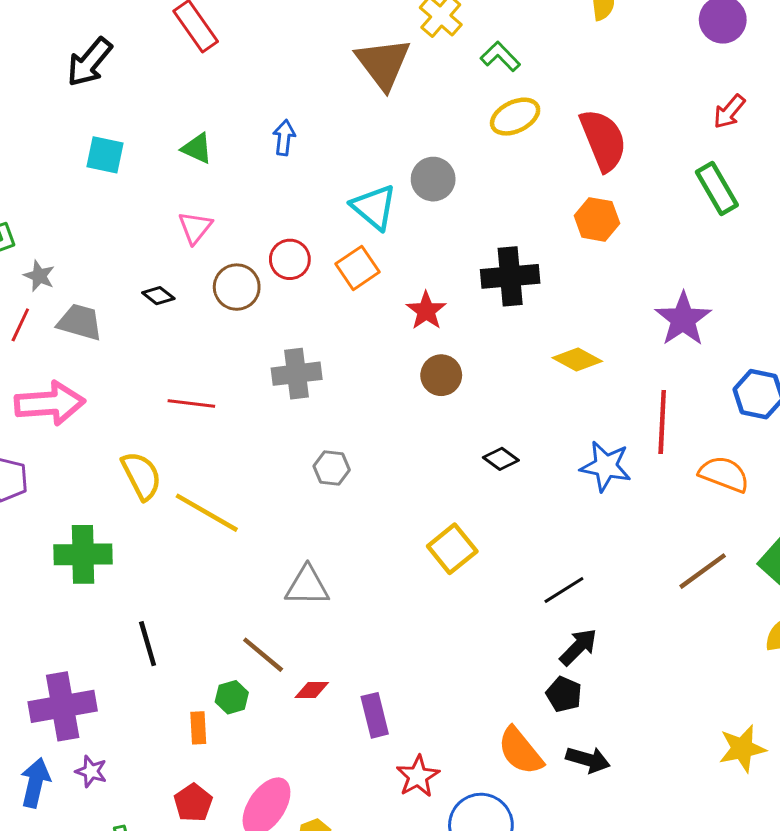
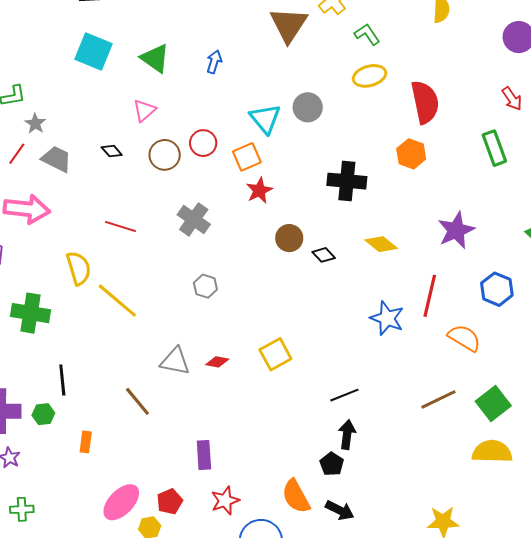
red arrow: (729, 112) -> (512, 99), turned -85
green triangle: (197, 148) -> (155, 58), size x1.4
cyan square: (105, 155) -> (94, 51), size x1.4
red star: (426, 311) -> (259, 190), moved
gray cross: (297, 374) -> (194, 219), turned 32
black diamond: (501, 459) -> (324, 255), moved
black arrow: (578, 647) -> (347, 435), turned -48
red diamond: (312, 690) -> (217, 362), moved
green hexagon: (232, 697) -> (43, 414), moved
red pentagon: (193, 803) -> (170, 502), moved

